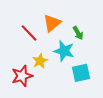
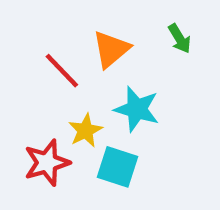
green arrow: (78, 33) -> (180, 39), moved
cyan square: (81, 73) -> (117, 167), moved, turned 30

